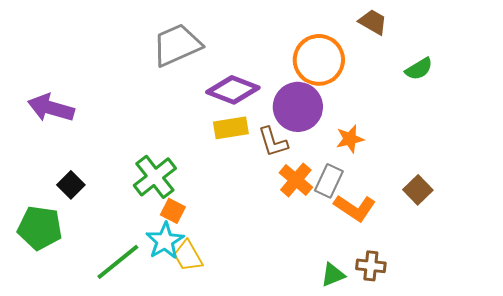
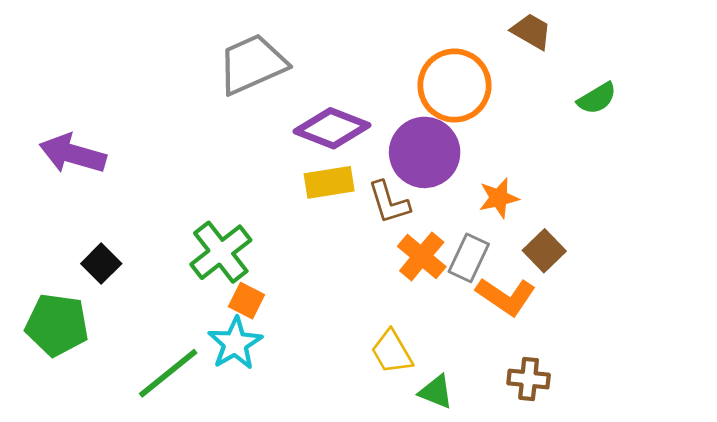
brown square: (418, 190) -> (544, 251), moved
yellow trapezoid: (188, 256) -> (392, 352), moved
green triangle: (333, 275) -> (436, 392), moved, turned 44

